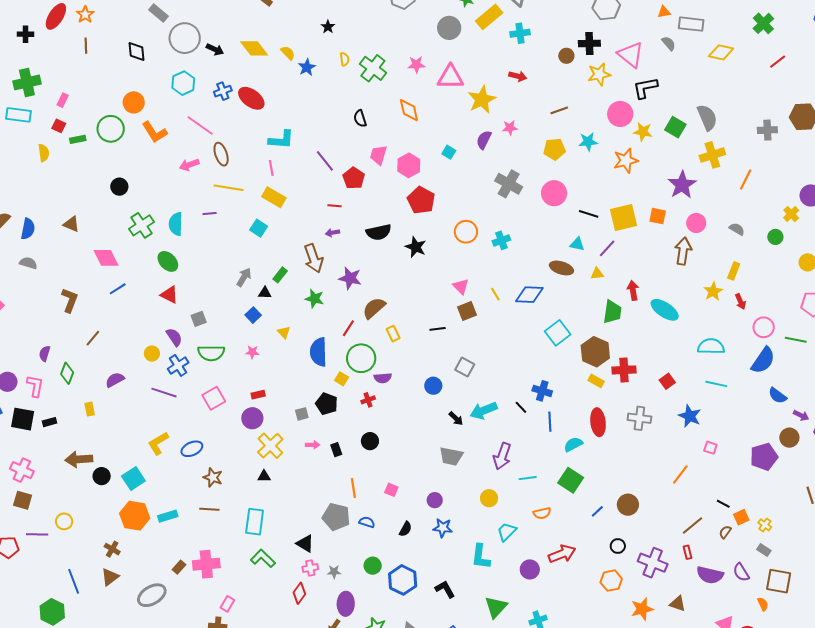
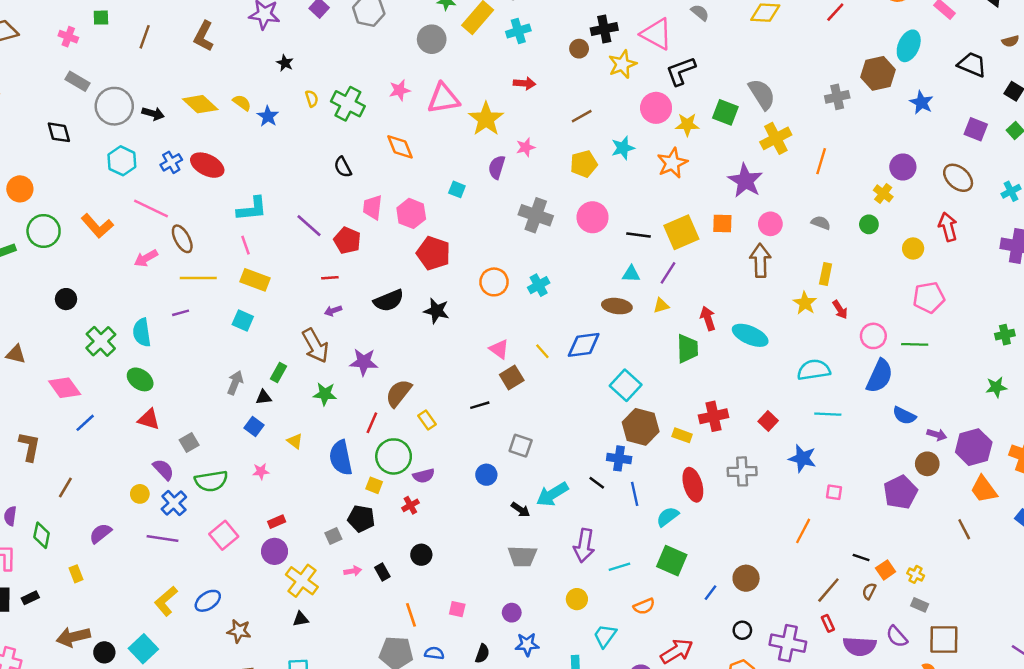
orange circle: (134, 102) -> (20, 189), moved
brown hexagon: (595, 352) -> (641, 427), moved

